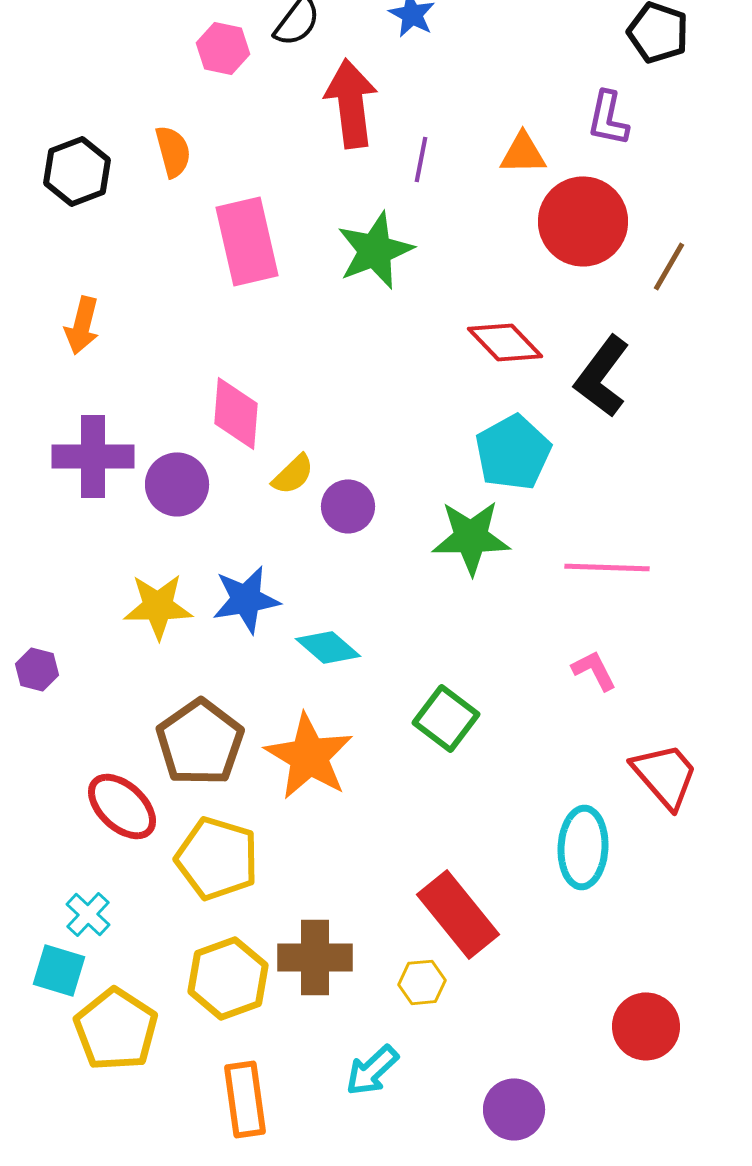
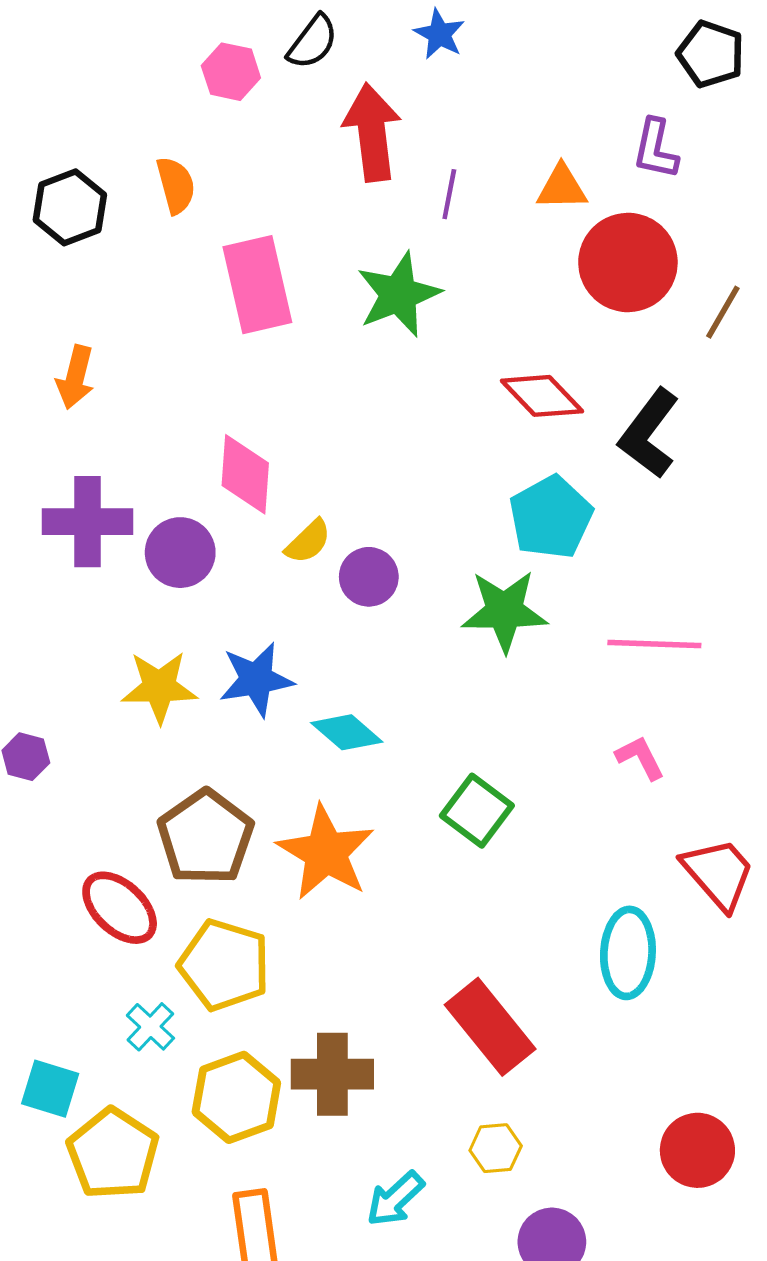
cyan cross: (88, 914) -> (150, 1027), moved
yellow hexagon: (422, 982) -> (496, 1148), moved

